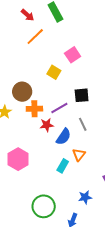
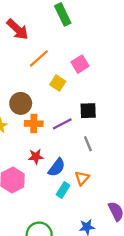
red arrow: (28, 15) -> (17, 29), moved, size x1.5
orange line: (35, 37) -> (39, 58), moved
red star: (47, 125) -> (36, 157), moved
blue semicircle: (64, 137) -> (57, 167), moved

